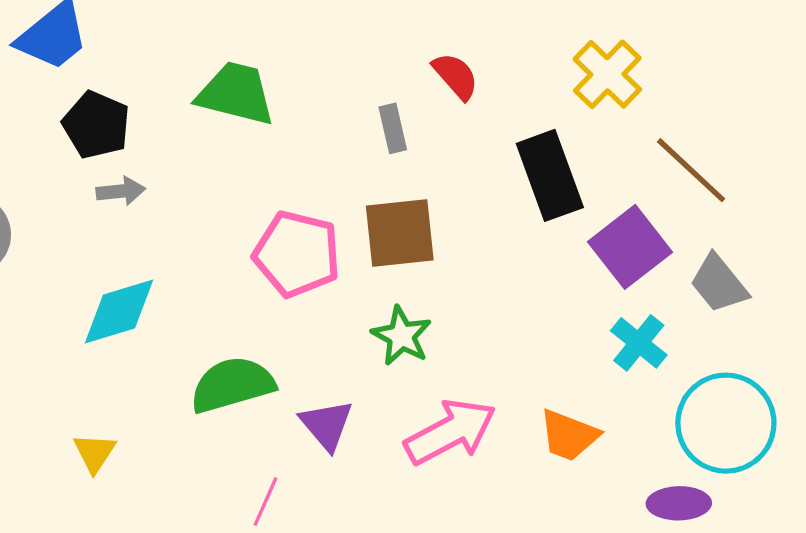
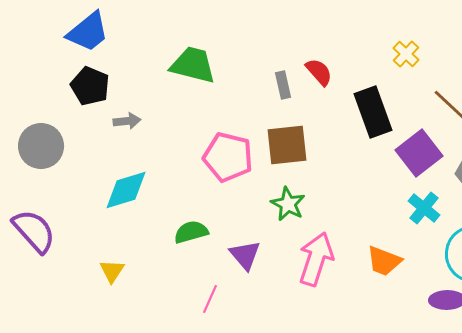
yellow cross: (607, 74) -> (406, 54), size x0.7
red semicircle: (456, 76) -> (319, 72), moved
black pentagon: (96, 125) -> (90, 86), moved
green semicircle: (232, 385) -> (191, 232), size x0.7
pink arrow: (450, 432) -> (316, 259), turned -44

